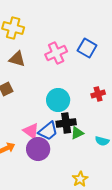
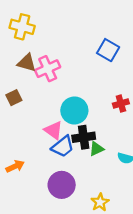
pink cross: (56, 53) -> (48, 69), moved
pink triangle: (31, 131) -> (53, 130), moved
purple circle: (38, 149) -> (62, 185), moved

